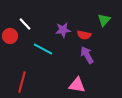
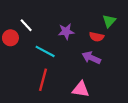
red semicircle: (84, 35) -> (97, 37), moved
purple arrow: (87, 55) -> (91, 58), turned -36
red line: (22, 82) -> (43, 80), moved

